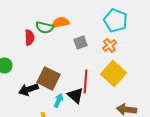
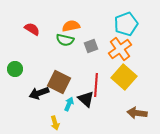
cyan pentagon: (116, 20) -> (126, 24), turned 30
green semicircle: (44, 27) -> (65, 40), moved
red semicircle: (30, 37) -> (32, 29), moved, turned -56
orange cross: (110, 45) -> (120, 49), size x1.6

